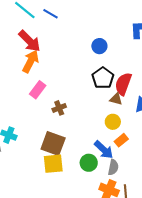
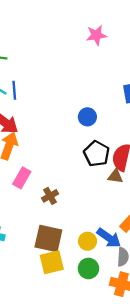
blue line: (51, 14) -> (14, 90), moved, turned 63
yellow circle: (113, 122) -> (88, 241), moved
green circle: (89, 163) -> (88, 268), moved

